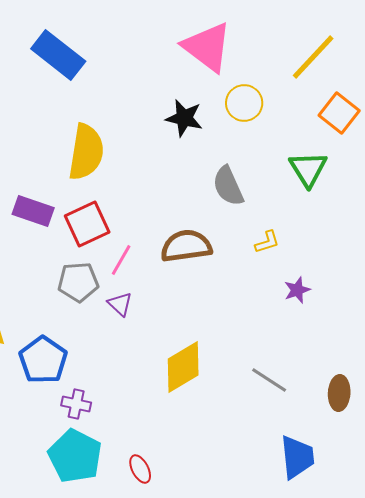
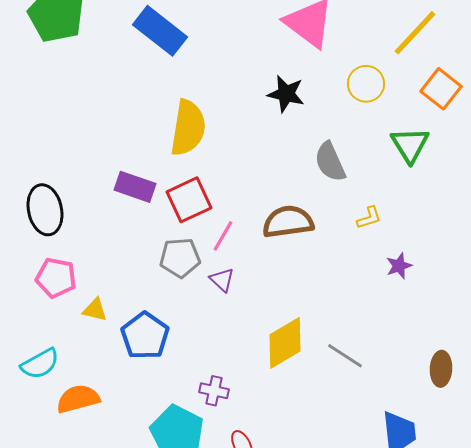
yellow circle: (244, 103) -> (366, 84), moved
gray line: (269, 380) -> (345, 356), moved
purple cross: (76, 404) -> (214, 391), moved

